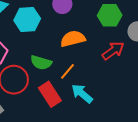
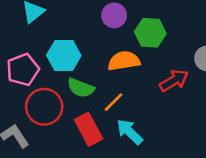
green hexagon: (110, 15) -> (150, 33), moved
cyan hexagon: (27, 19) -> (64, 55), moved

